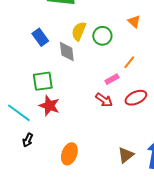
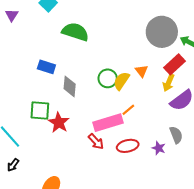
yellow semicircle: (79, 31) -> (121, 81), moved
blue rectangle: (40, 37) -> (46, 67), turned -48
pink rectangle: (112, 79) -> (108, 123), size x2.0
red star: (49, 106) -> (59, 123), moved

